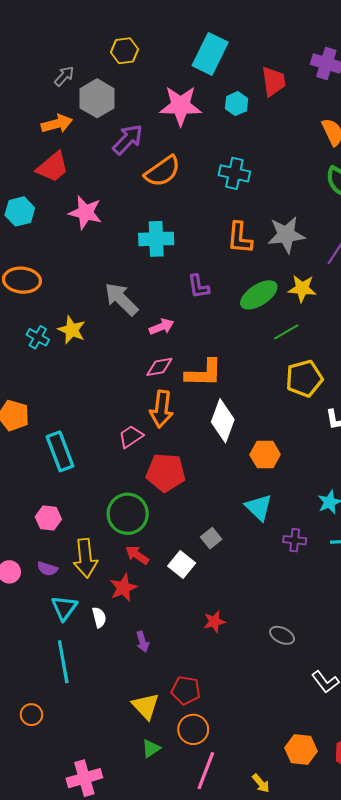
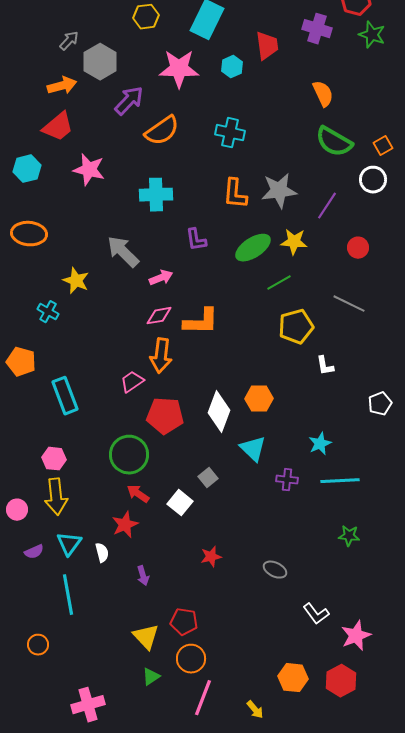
yellow hexagon: (124, 51) -> (146, 17), moved
cyan cross: (38, 337) -> (48, 312), moved
white diamond: (223, 421) -> (219, 412), moved
yellow arrow: (85, 558) -> (56, 497), moved
purple semicircle: (47, 569) -> (34, 552), moved, turned -42

